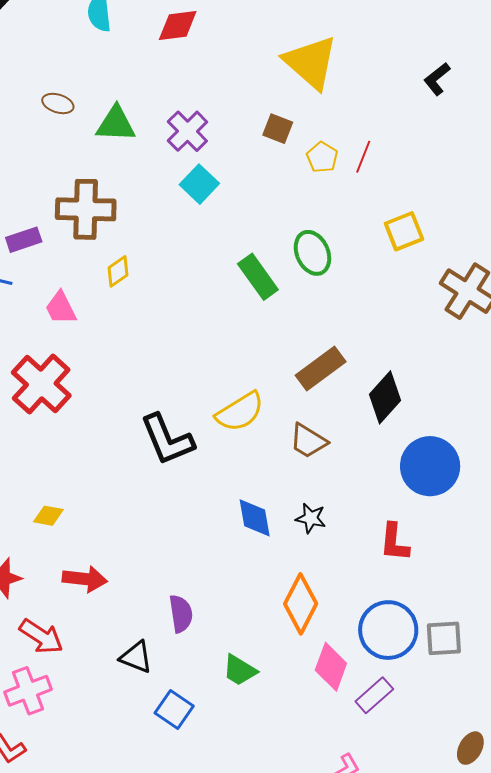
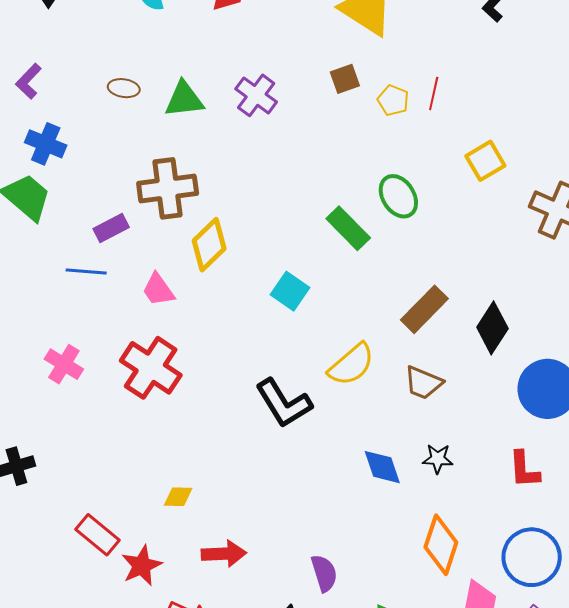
brown square: (278, 129) -> (345, 79), turned -32
cyan square: (199, 184) -> (290, 291), moved
yellow diamond: (118, 271) -> (209, 245), size x1.6

